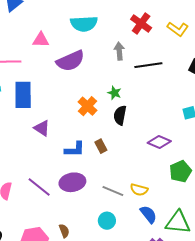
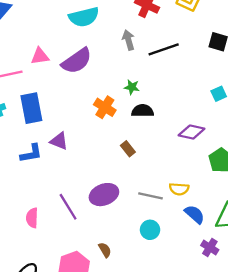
pink triangle: (41, 40) -> (40, 56), moved
black semicircle: (120, 115) -> (143, 111), turned 90
blue L-shape: (75, 149) -> (31, 153), moved
purple line: (39, 187) -> (68, 207), turned 30

